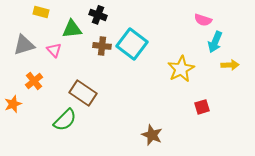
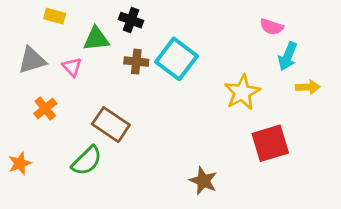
orange star: (13, 104) -> (20, 163), moved
red square: (202, 107) -> (270, 143), size x1.8

